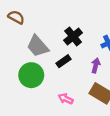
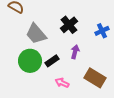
black rectangle: (63, 61) -> (52, 61), moved
purple arrow: (96, 65) -> (75, 52), moved

